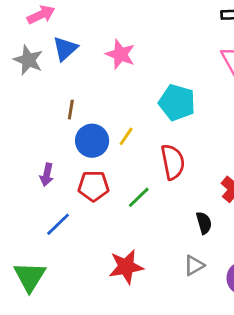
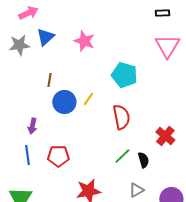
gray star: (28, 60) -> (19, 45), turned -30
red pentagon: (93, 186) -> (58, 156), moved
green line: (139, 197) -> (122, 156), moved
blue line: (58, 224) -> (27, 155), moved, turned -54

